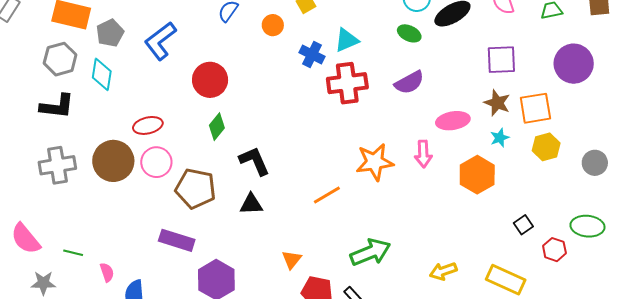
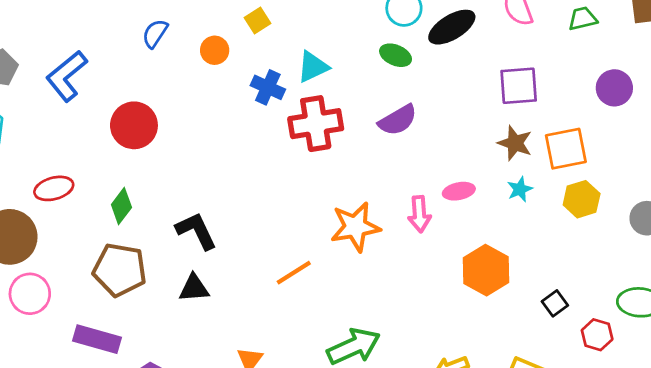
purple circle: (574, 64) -> (614, 88), size x0.7
pink ellipse: (453, 121) -> (459, 191), moved, size x0.7
green diamond: (217, 127) -> (121, 206), moved
pink circle: (156, 162) -> (30, 294), moved
orange hexagon: (477, 175) -> (486, 270), moved

